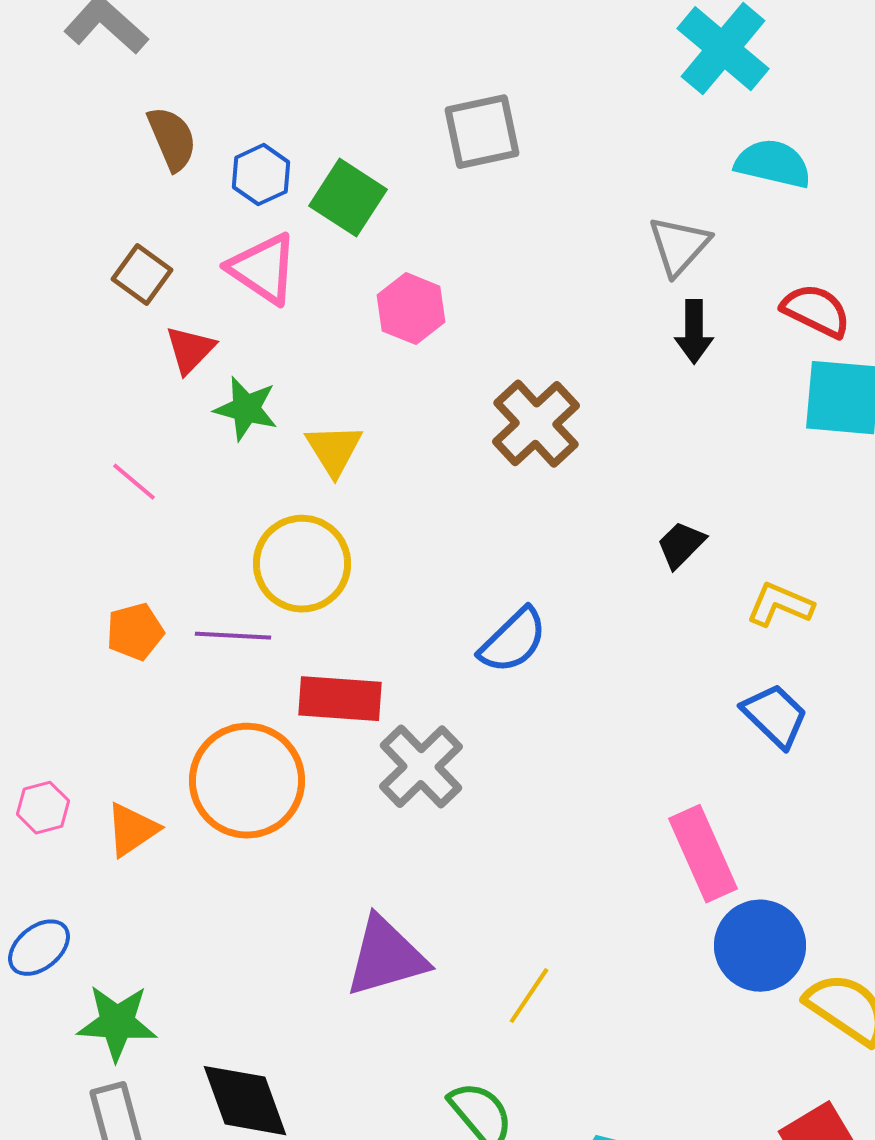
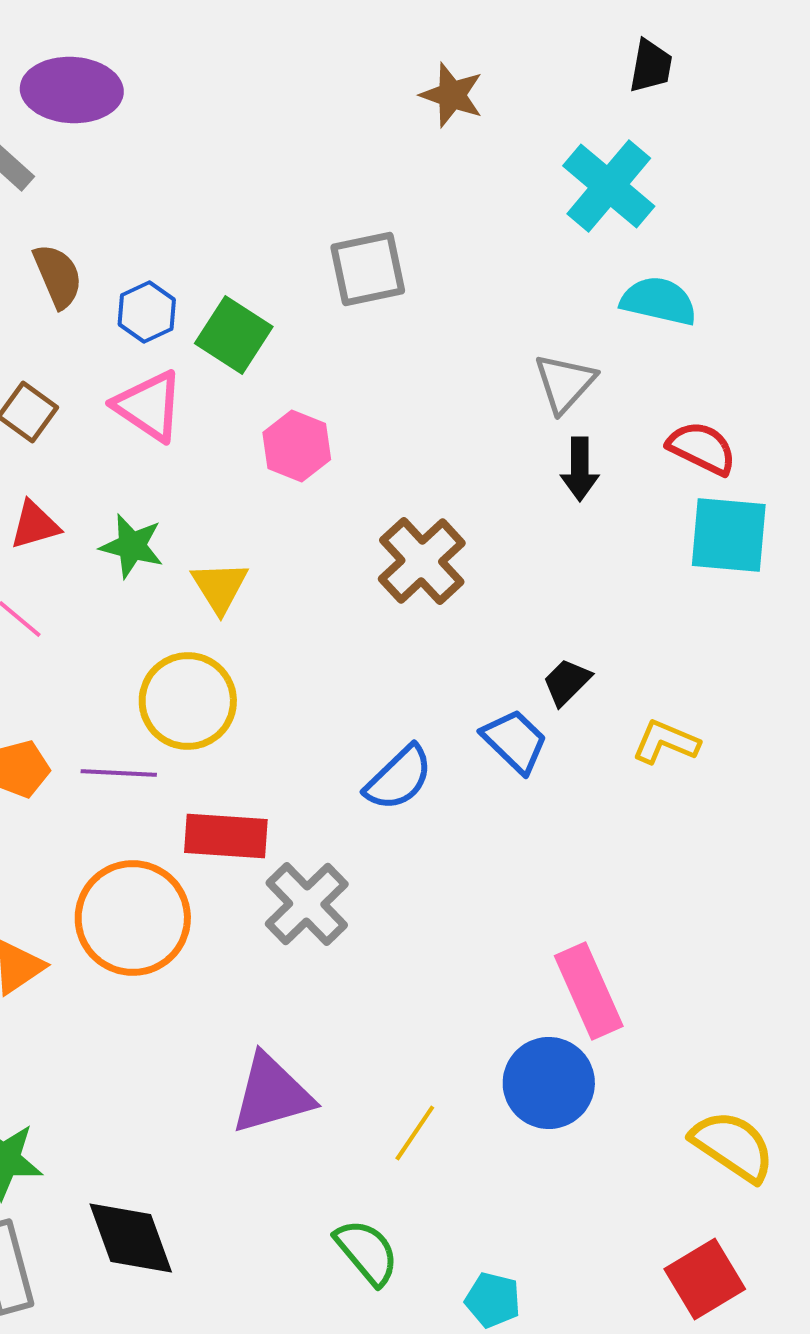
red triangle: (190, 350) -> (35, 525), moved, turned 30
blue trapezoid: (775, 716) -> (515, 741), moved
blue circle: (760, 946) -> (549, 1083), moved

